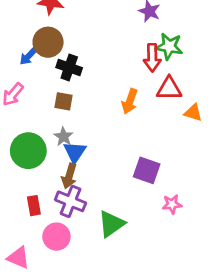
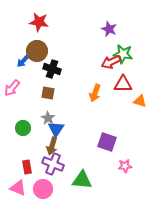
red arrow: (152, 58) -> (111, 62), turned 66
green circle: (28, 151) -> (23, 128), size x0.6
green triangle: (111, 224) -> (82, 180), turned 40
pink triangle: (18, 258) -> (18, 188), moved

